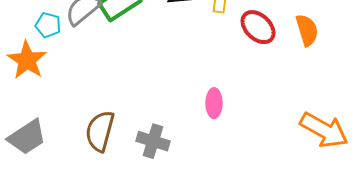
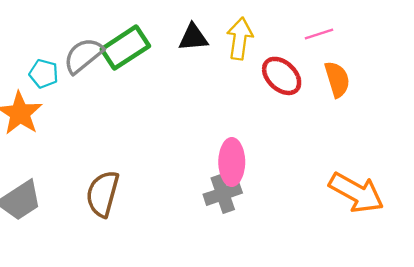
pink ellipse: (214, 103) -> (232, 162), size x1.4
gray cross: (153, 141) -> (223, 194), moved, turned -36

